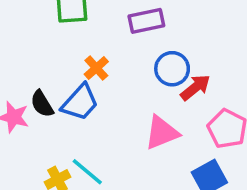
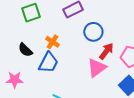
red arrow: (195, 87) -> (106, 51), moved
black semicircle: (42, 104) -> (25, 50), moved

